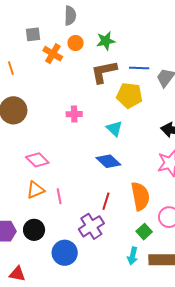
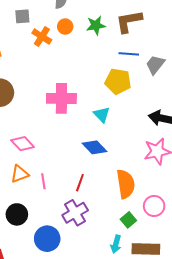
brown L-shape: (104, 72) -> (129, 21), moved
pink cross: (74, 114) -> (61, 98), size x1.8
red line: (106, 201) -> (80, 183), moved

